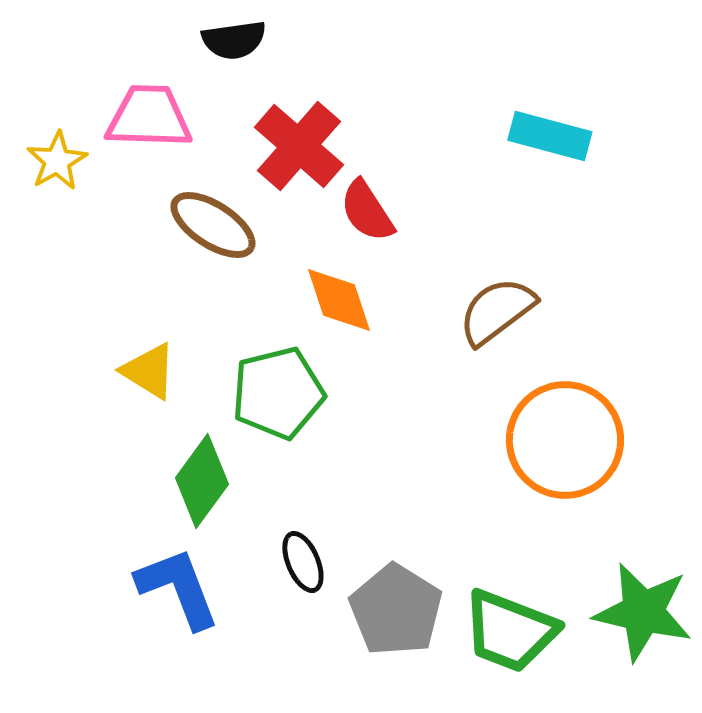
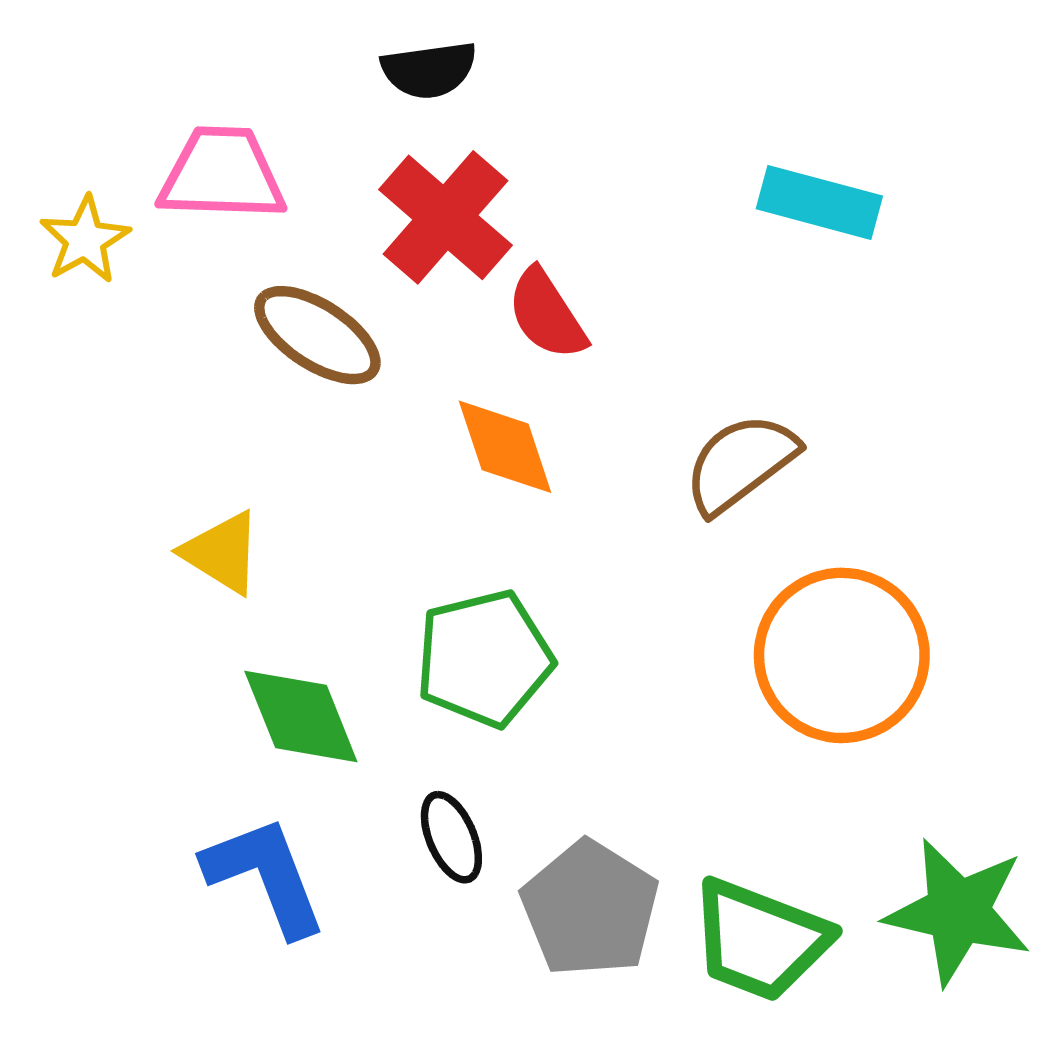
black semicircle: (234, 40) -> (429, 70), moved
green pentagon: (278, 393) -> (484, 658), moved
green diamond: (202, 481) -> (301, 716), turned -58

